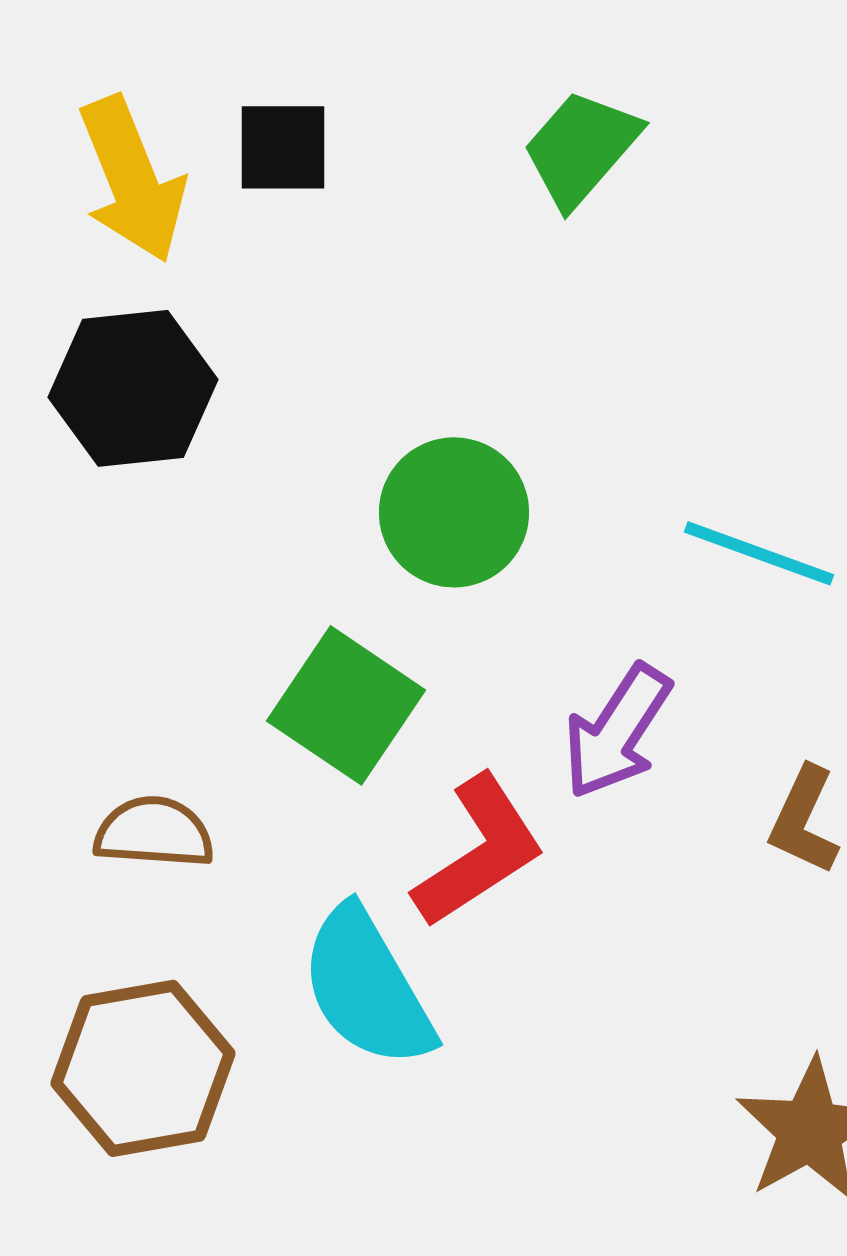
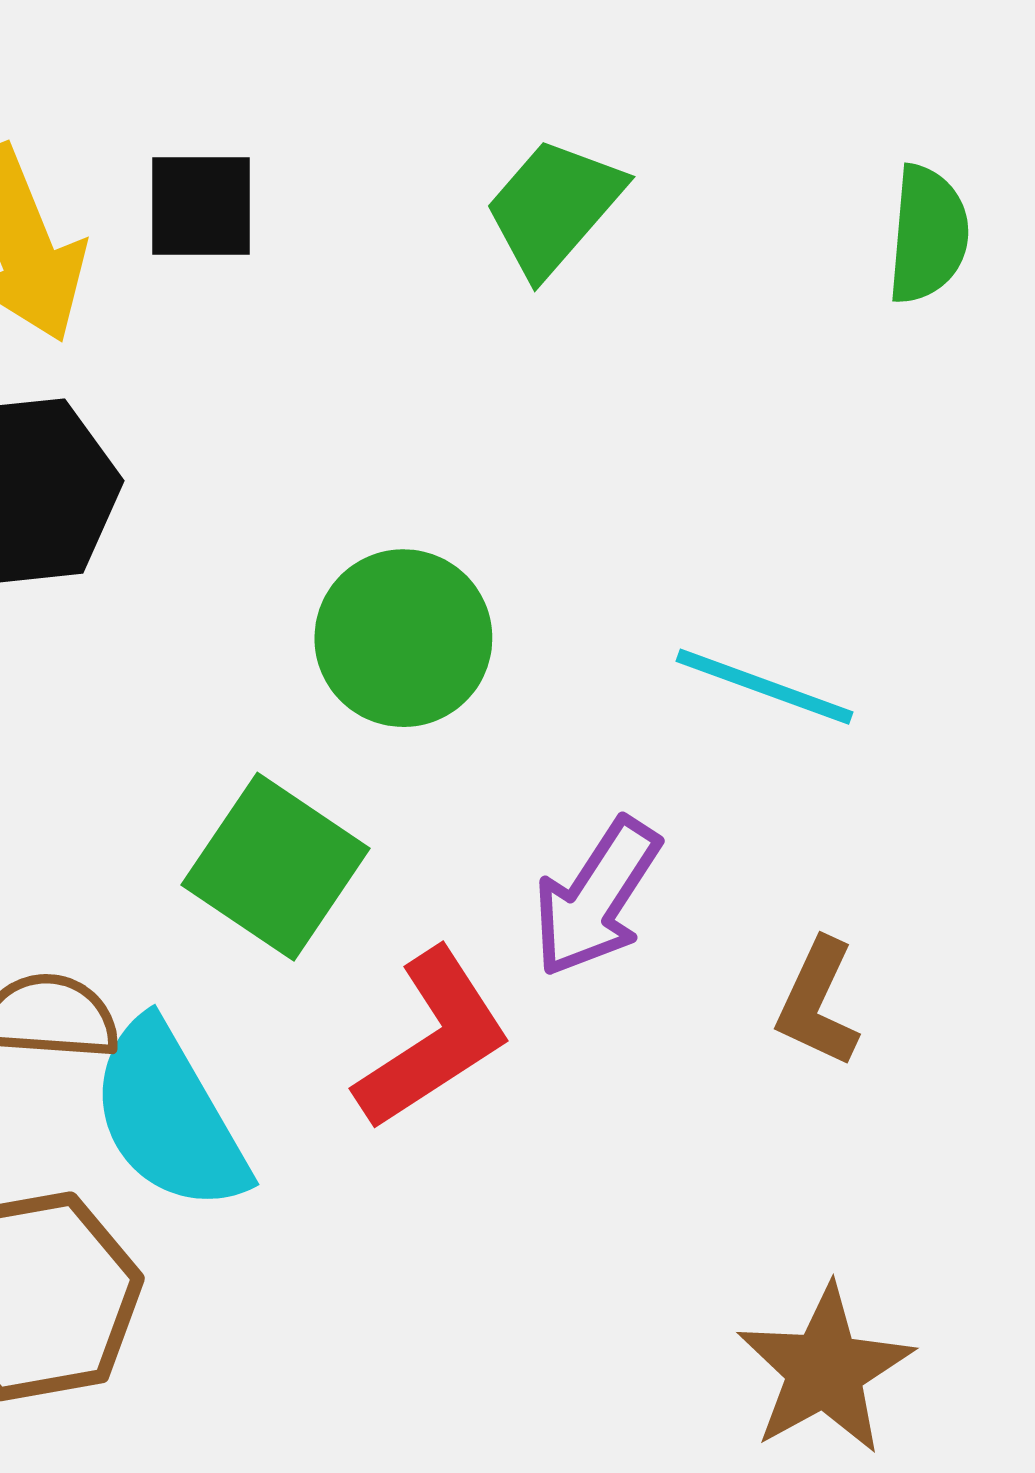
cyan semicircle: (367, 987) -> (169, 1116), moved

